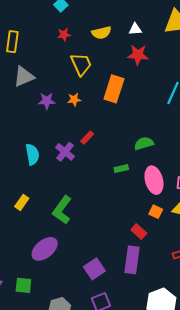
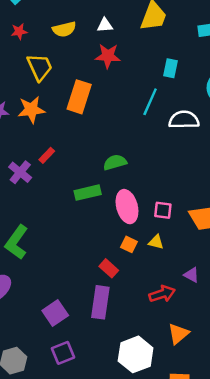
orange star: (74, 100) -> (31, 110), size x1.6
green rectangle: (121, 169) -> (88, 193), size x1.5

